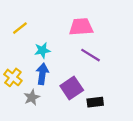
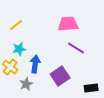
cyan star: (42, 50) -> (19, 49), moved
black rectangle: (95, 102) -> (91, 88), moved

